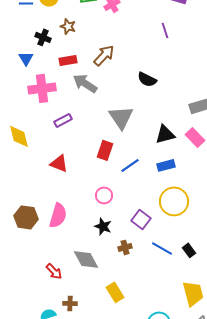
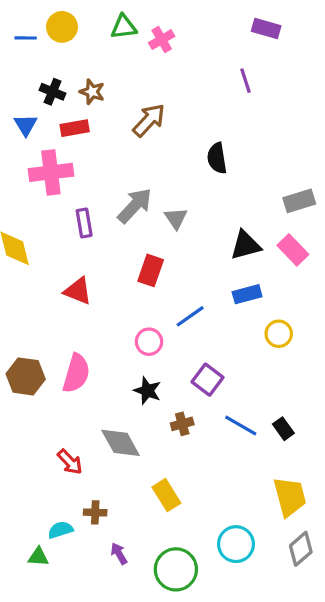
brown star: (68, 26) -> (92, 92), moved
red rectangle: (68, 60) -> (75, 128), moved
black semicircle: (147, 79) -> (217, 158), turned 54
gray arrow: (85, 83) -> (135, 206), moved, turned 100
gray triangle: (121, 117) -> (176, 218), size x0.6
purple rectangle: (63, 120) -> (84, 223), turned -72
blue line: (130, 165) -> (190, 316), moved
yellow circle: (174, 201) -> (279, 334), moved, size x0.6

